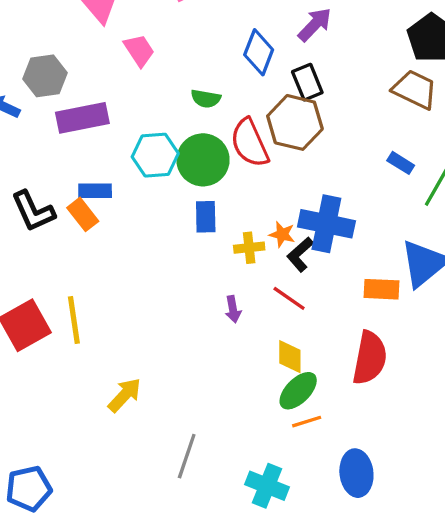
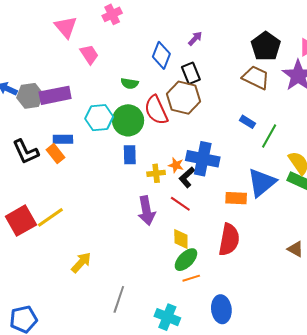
purple arrow: (315, 25) -> (195, 38), size x0.7
gray hexagon: (45, 76) -> (30, 96), moved
purple arrow: (233, 309) -> (146, 211), size x1.8
yellow line: (74, 320) -> (50, 217), turned 64

